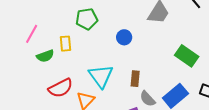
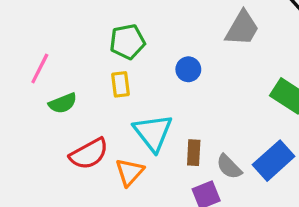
yellow rectangle: (65, 44) -> (120, 84), moved
brown rectangle: (135, 79) -> (194, 153), moved

